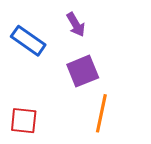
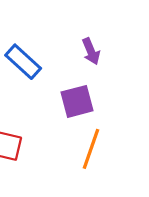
purple arrow: (76, 25) -> (91, 51), moved

